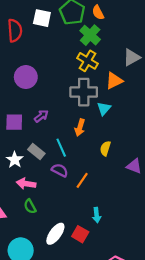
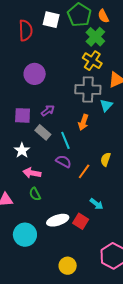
yellow semicircle: (105, 148) -> (106, 159), moved
gray rectangle: (36, 152) -> (43, 132), moved
cyan arrow: (97, 215) -> (96, 204), turned -48
white ellipse: (55, 234) -> (58, 220), turned 35

